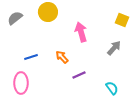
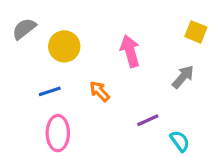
yellow circle: (48, 12) -> (64, 46), moved
purple line: (79, 75) -> (148, 120), moved
pink ellipse: (21, 83) -> (58, 133), moved

